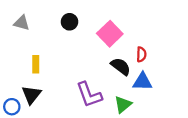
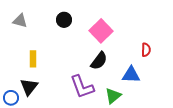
red semicircle: (141, 54) -> (146, 50), moved
black semicircle: (121, 66) -> (99, 61), moved, turned 90

